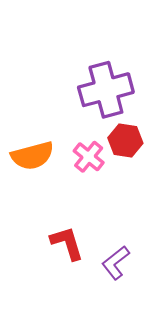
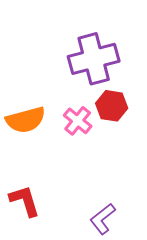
red L-shape: (67, 243) -> (25, 201), moved

